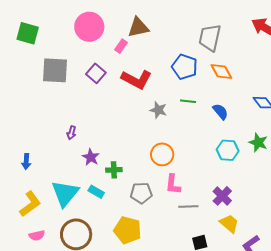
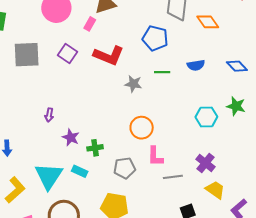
orange diamond: (221, 72) -> (208, 22), moved
blue semicircle: (220, 112) -> (196, 65), moved, turned 126

